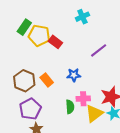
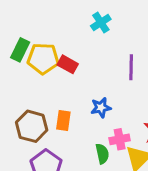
purple line: (99, 50) -> (131, 67), turned -42
orange rectangle: (47, 80) -> (63, 121), turned 56

